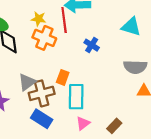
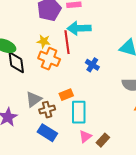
orange rectangle: (63, 77) -> (66, 95), turned 48
brown cross: (42, 93) -> (47, 110), size x0.7
brown rectangle: (114, 126) -> (103, 140), moved

